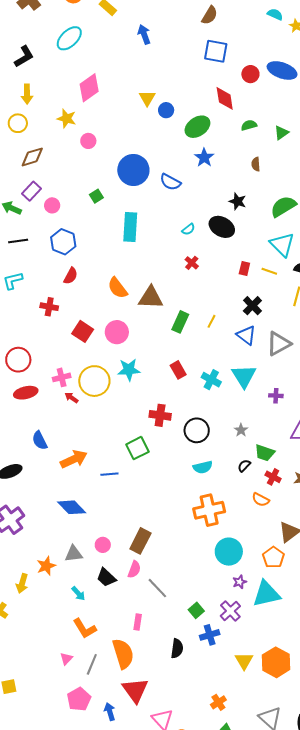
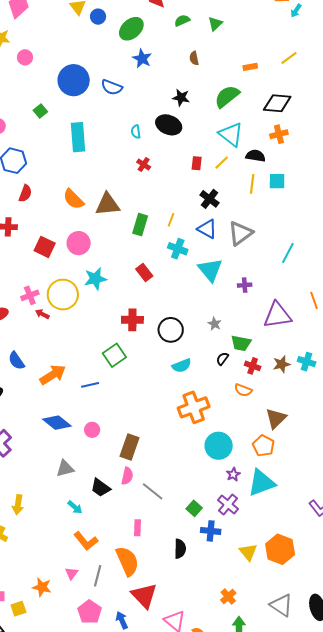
cyan semicircle: (188, 229) -> (136, 132), turned 128
yellow line: (269, 271) -> (222, 163), turned -56
cyan cross: (211, 380) -> (178, 249), moved
pink circle: (103, 545) -> (92, 430), moved
orange star: (46, 566) -> (42, 587), moved, turned -30
blue cross: (210, 635) -> (211, 531), turned 30

